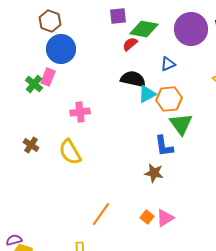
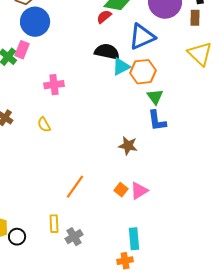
blue triangle: (168, 64) -> (142, 37), size x1.8
green triangle: (181, 124) -> (155, 97), size x0.7
blue L-shape: (164, 146) -> (157, 121), moved
yellow semicircle: (70, 152) -> (44, 125), size x0.6

